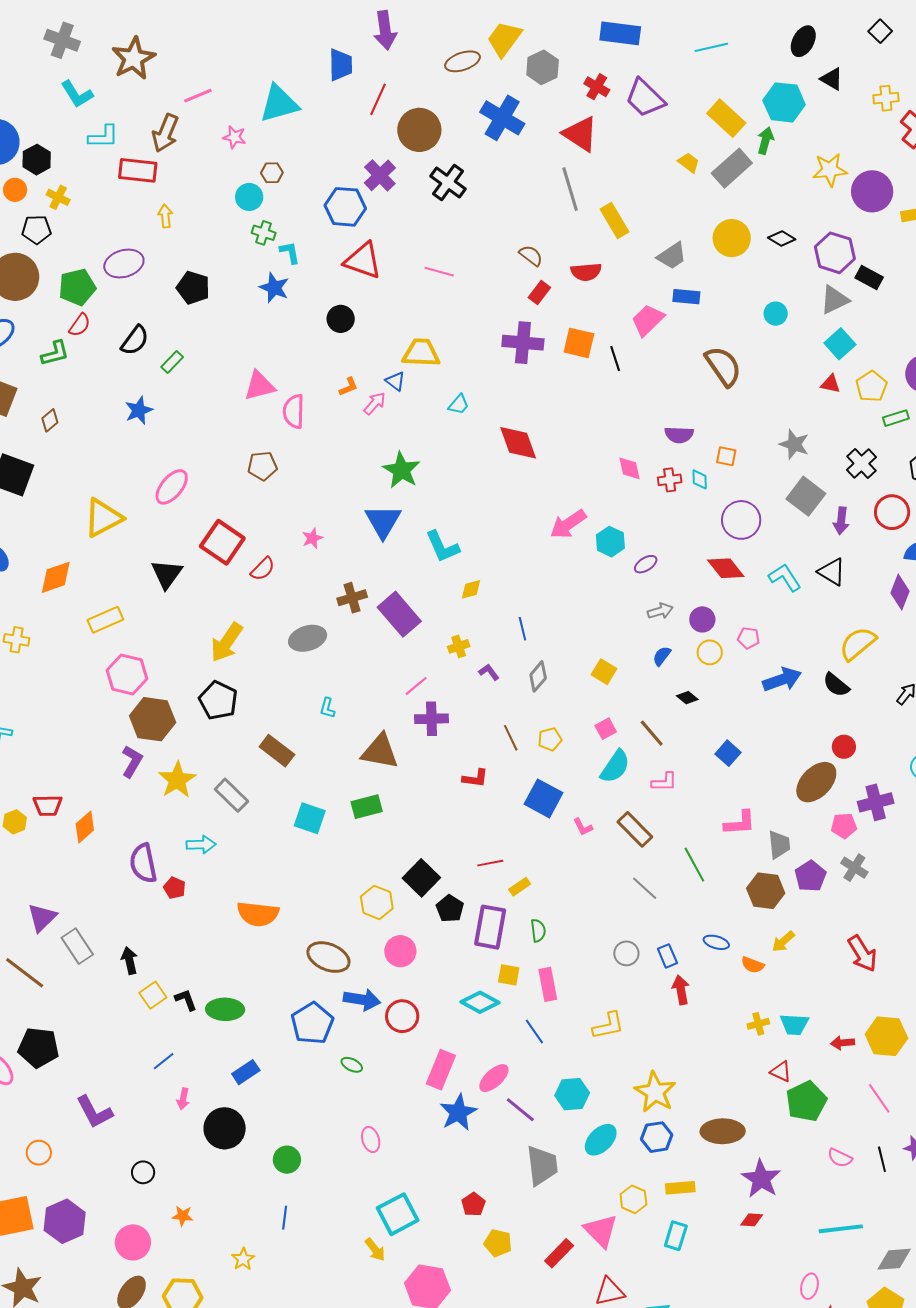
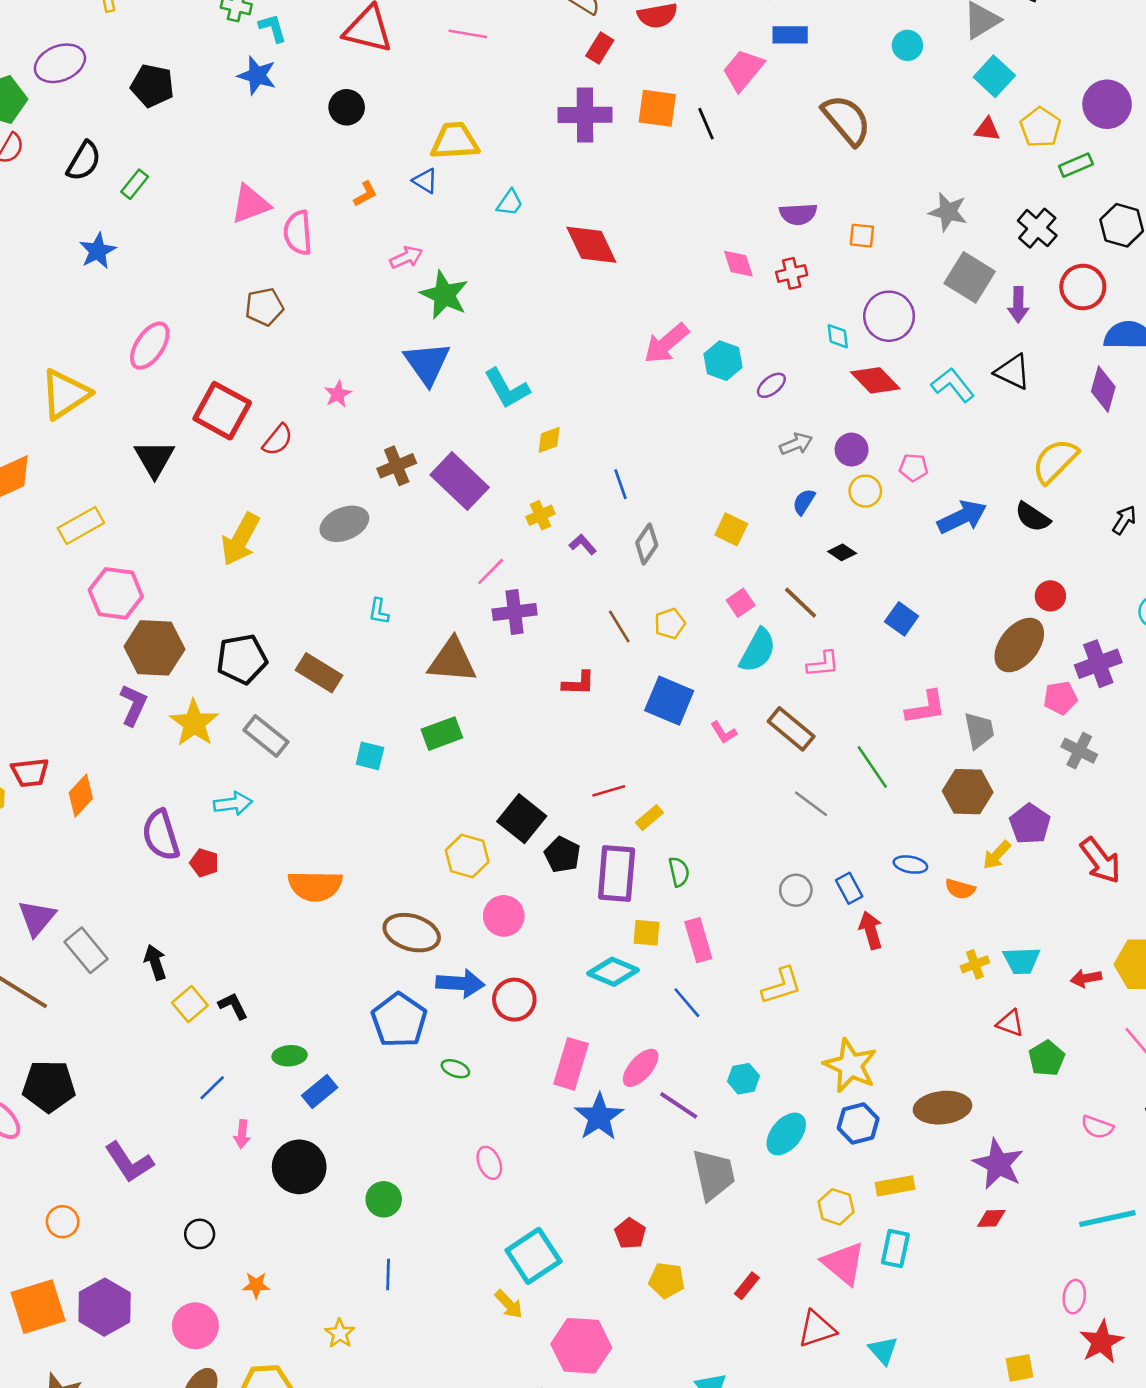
pink arrow: (375, 403) -> (406, 257), moved, turned 30
cyan diamond: (700, 479) -> (838, 336), moved
black pentagon: (218, 700) -> (242, 659), moved, turned -30
cyan square: (310, 818) -> (370, 756), size x0.7
purple pentagon: (810, 876) -> (1030, 824), moved
green ellipse: (225, 1009) -> (290, 1056), moved, size x0.7
cyan hexagon: (572, 1094) -> (744, 1079), size x0.7
green pentagon: (806, 1101) -> (1047, 1058), size x0.7
pink triangle: (601, 1231) -> (844, 1263), moved
red rectangle: (559, 1253) -> (747, 1286), size x0.7

